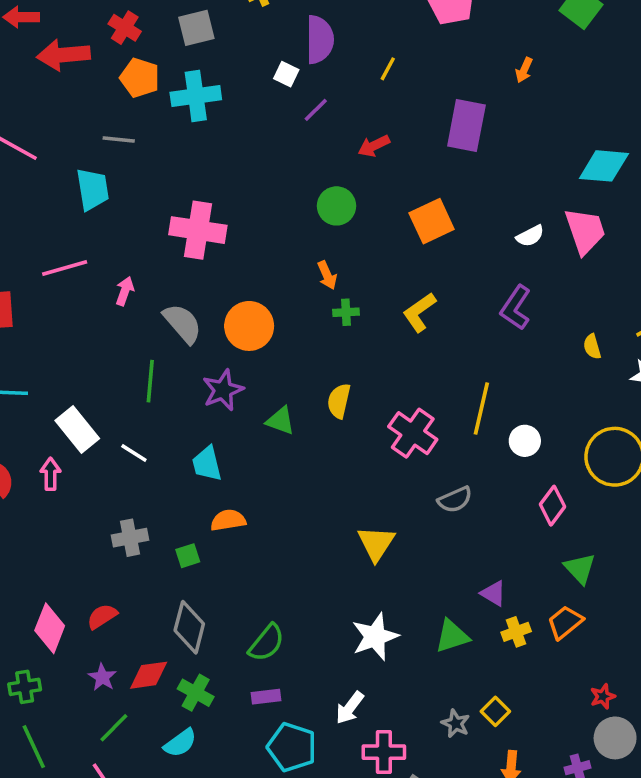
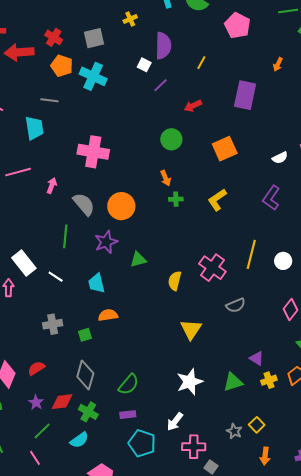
cyan cross: (196, 96) -> (93, 76), turned 32
yellow semicircle: (339, 401) -> (175, 281), moved
green triangle: (280, 421) -> (138, 260), turned -36
white circle: (525, 441) -> (283, 261), moved

